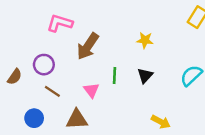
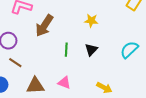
pink triangle: (91, 90) -> (64, 83), moved, turned -32

